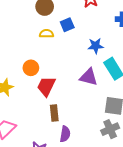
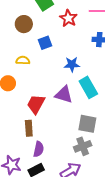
yellow semicircle: (46, 34) -> (23, 60), moved
red trapezoid: (46, 86) -> (36, 104), moved

